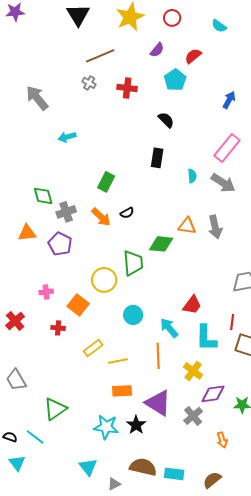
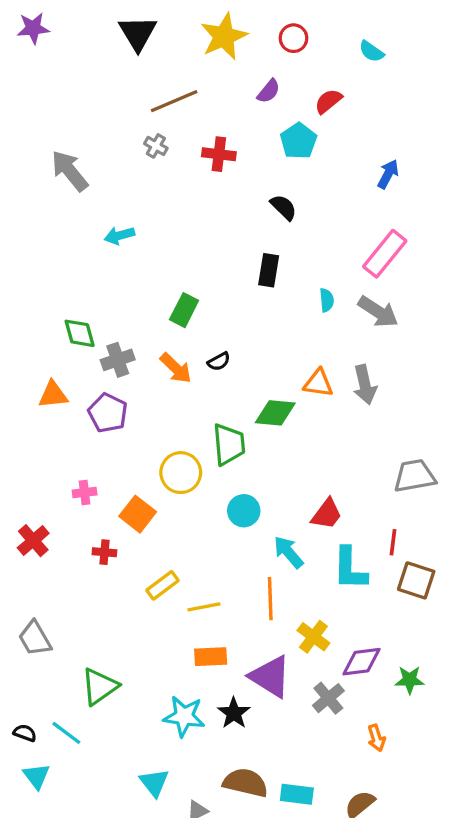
cyan circle: (133, 315) -> (244, 511), moved
yellow cross: (193, 371) -> (313, 637), moved

